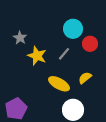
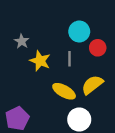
gray line: (64, 54) -> (69, 59), turned -40
yellow semicircle: (85, 78) -> (92, 85), size x1.5

